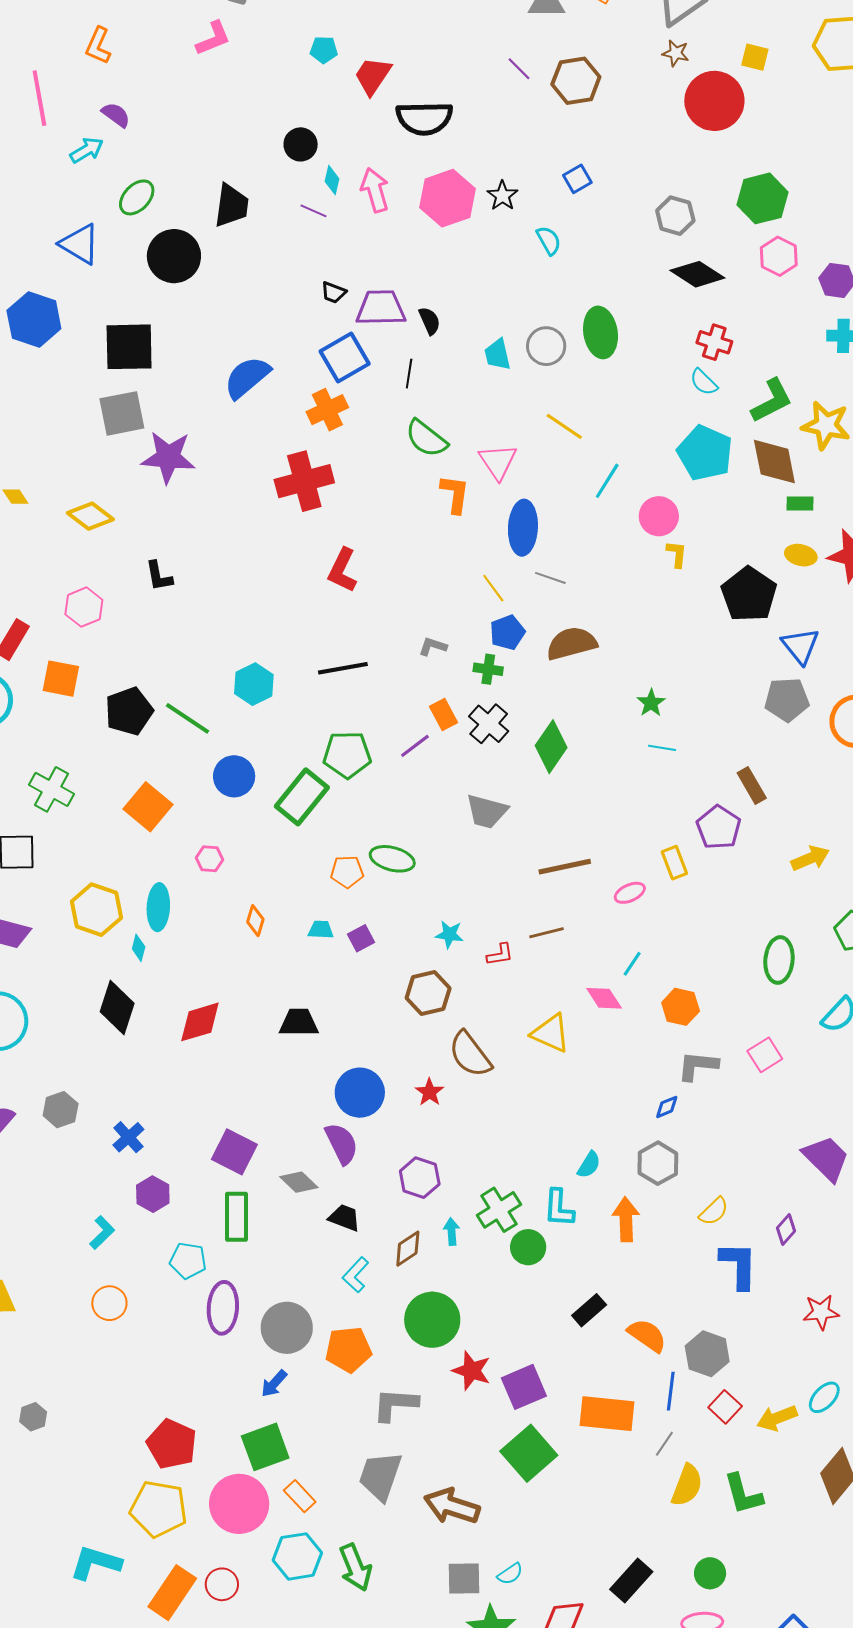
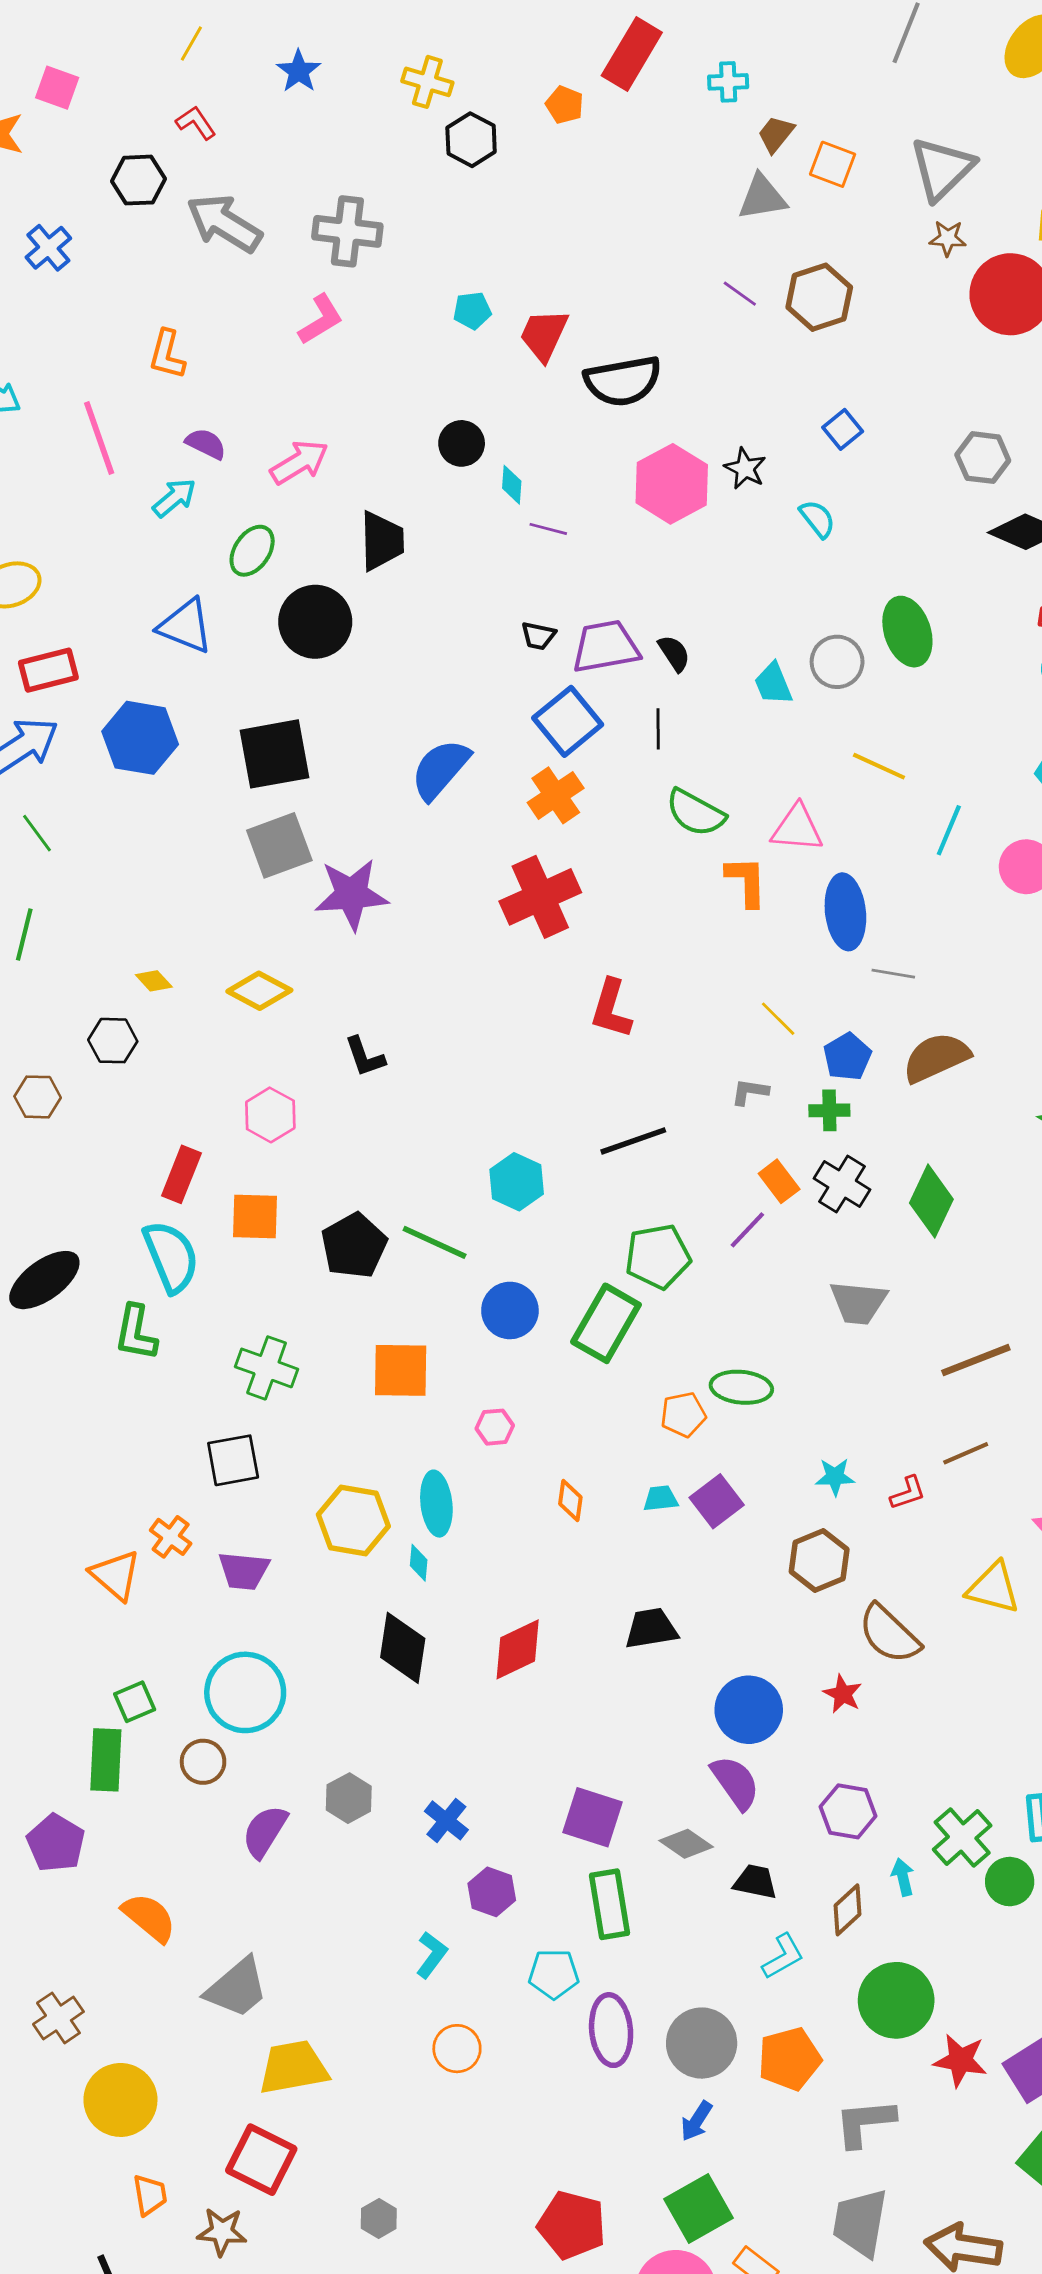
pink arrow: (375, 190) -> (299, 462), moved, turned 84
purple line: (314, 211) -> (548, 529), moved
pink triangle: (498, 462) -> (797, 828), turned -42
yellow line: (493, 588) -> (778, 1019), moved
orange square: (148, 807) -> (401, 1370), turned -30
purple square: (361, 938) -> (717, 1501), size x1.4
cyan L-shape: (356, 1275) -> (783, 1956), turned -153

